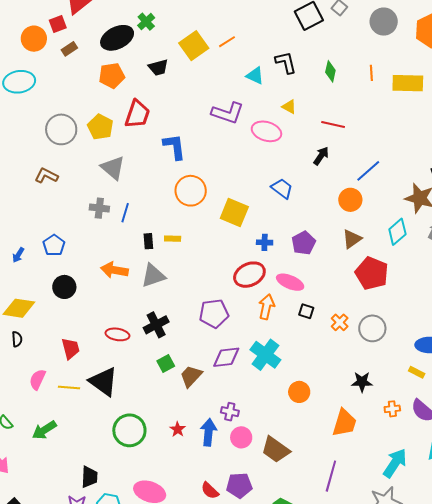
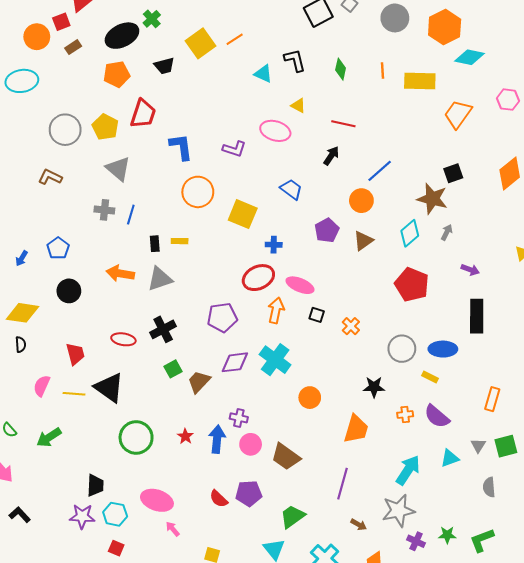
purple L-shape: (228, 113) -> (234, 149), moved, size x0.7
purple pentagon: (304, 243) -> (327, 230), moved
red pentagon: (372, 273) -> (412, 285), moved
gray circle: (372, 328) -> (402, 349), moved

